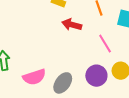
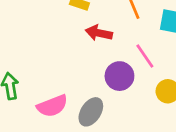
purple circle: (96, 76) -> (119, 76), moved

